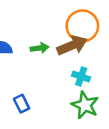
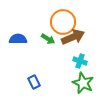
orange circle: (82, 26) -> (63, 22), moved
green arrow: (40, 48) -> (48, 39), turned 40

